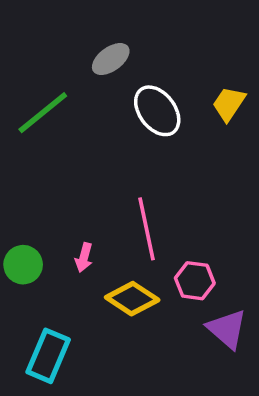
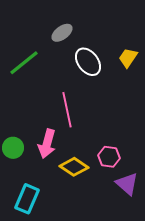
pink line: (146, 229) -> (67, 110), moved
pink arrow: (84, 257) -> (47, 144), size x1.8

